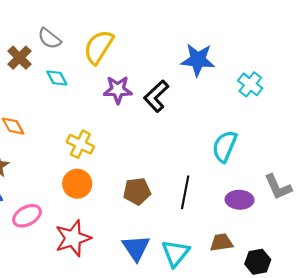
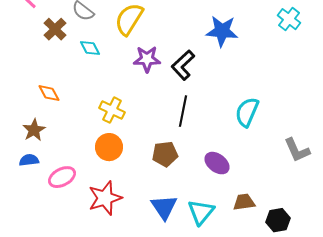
cyan cross: (250, 84) -> (289, 19), moved
black line: (185, 192) -> (183, 111), moved
purple ellipse: (240, 200) -> (217, 163), moved, turned 35

